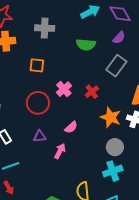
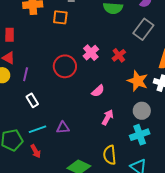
orange square: (37, 65) -> (60, 17), moved
purple triangle: (40, 136) -> (63, 128), moved
pink arrow: (60, 151) -> (108, 117), moved

